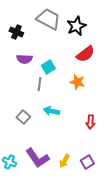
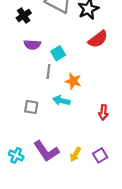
black cross: (16, 32) -> (24, 16), turned 32
orange star: (77, 82) -> (73, 81), moved
gray square: (23, 117) -> (31, 107), turned -32

